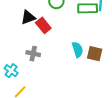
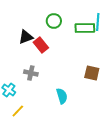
cyan semicircle: (77, 50) -> (62, 96), moved

